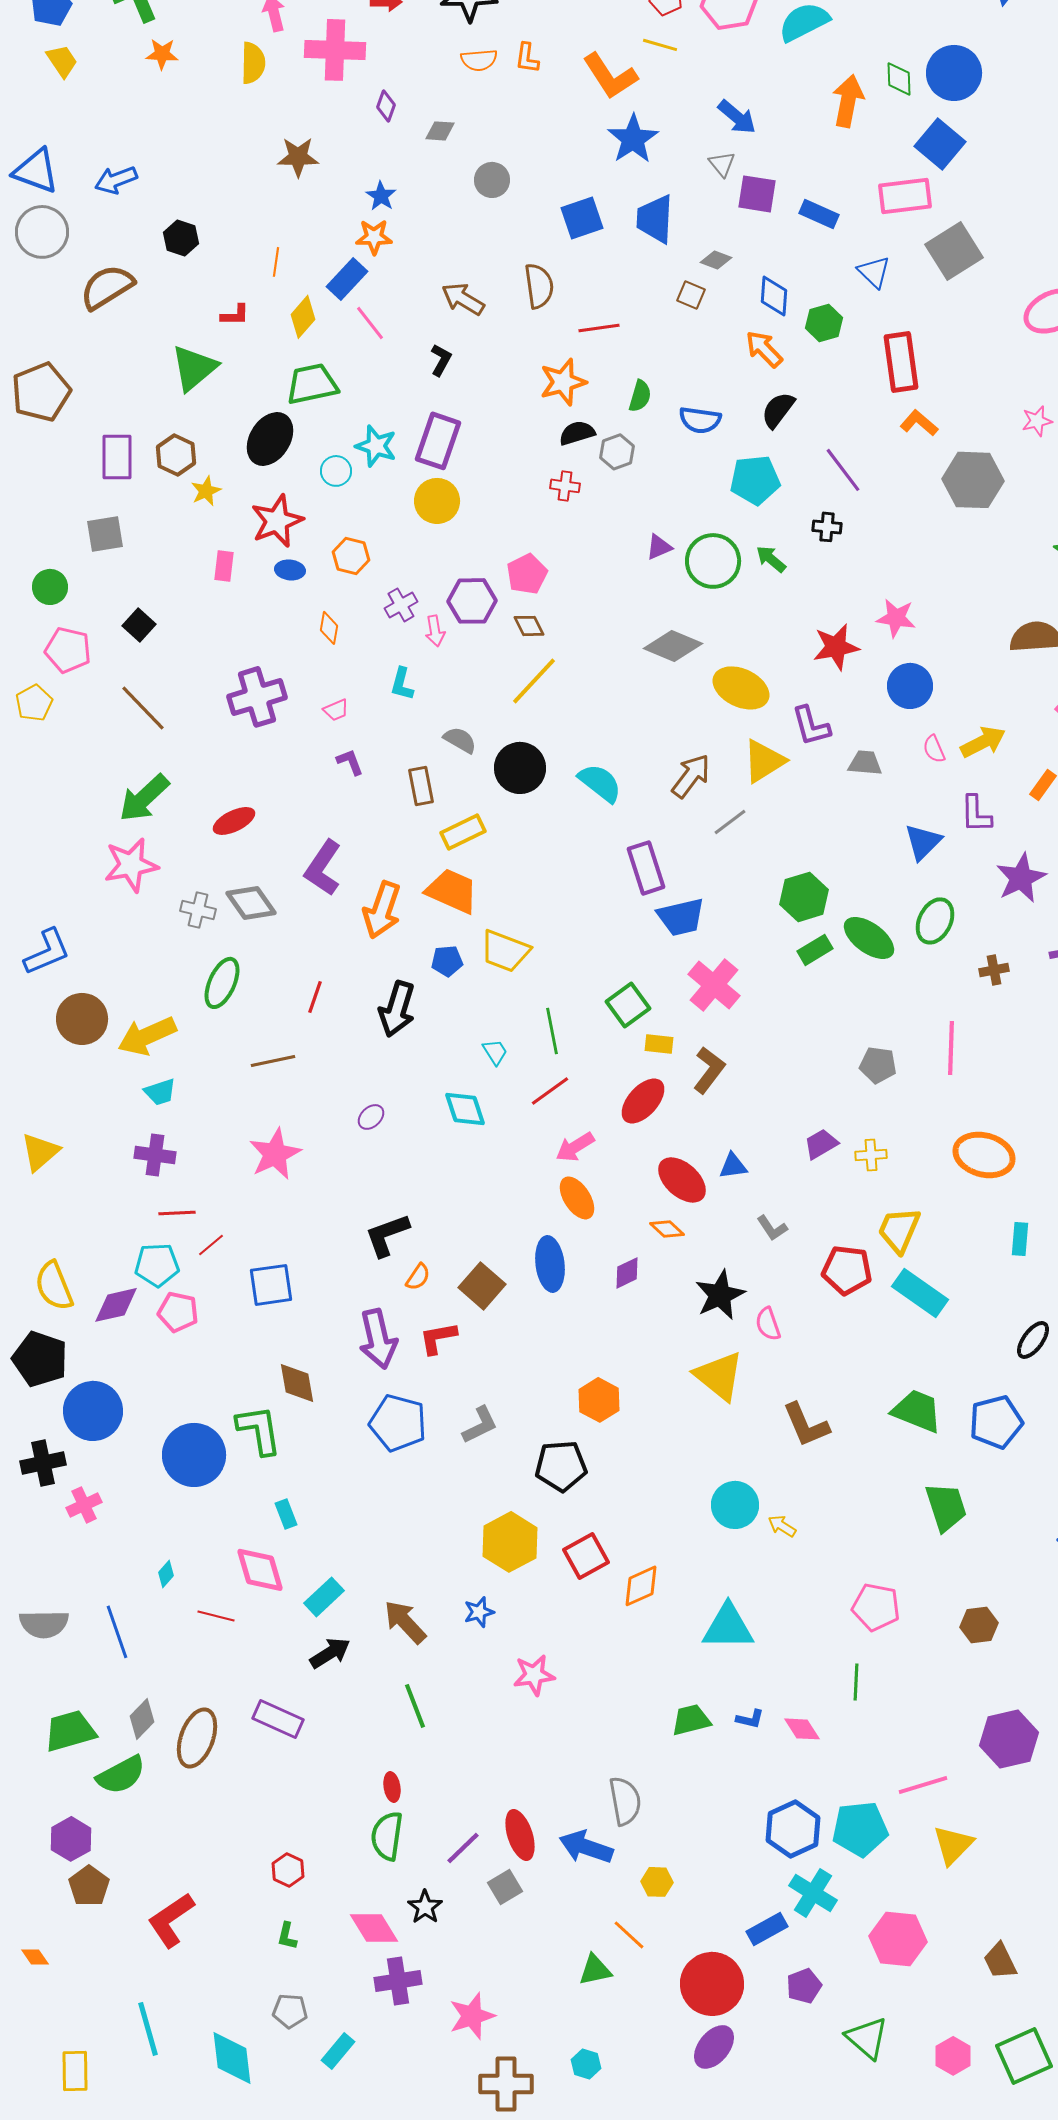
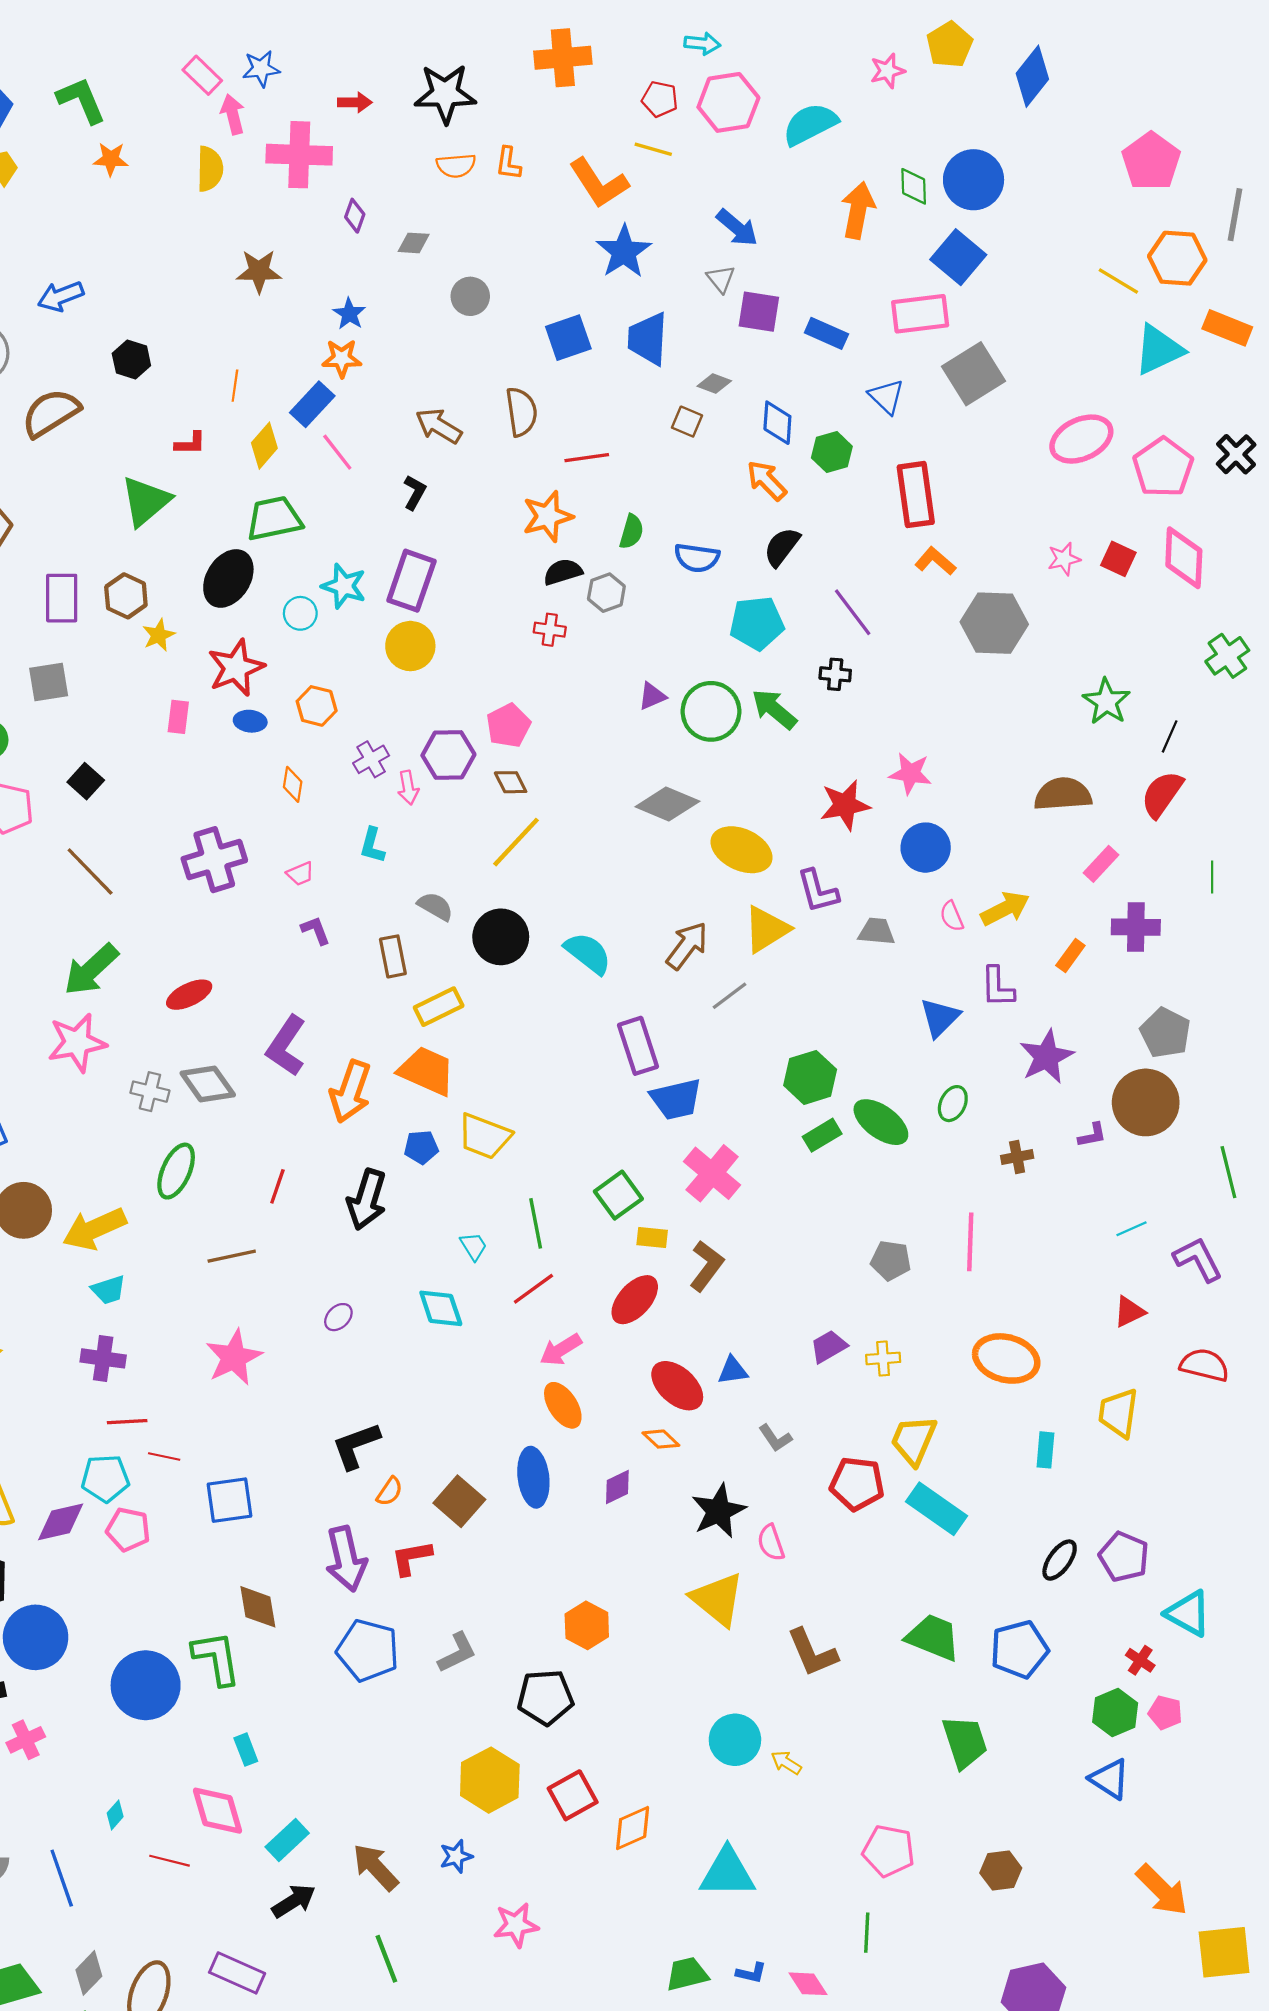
green arrow: (771, 559) -> (774, 709), size x1.4
green ellipse: (935, 921) -> (953, 1104), size x0.7
red line: (211, 1245) -> (164, 1457), turned 52

